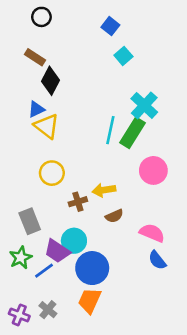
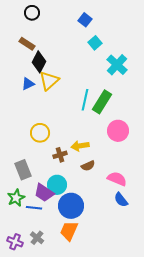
cyan cross: (144, 105) -> (117, 65), moved
yellow triangle: (47, 126) -> (49, 81), moved, turned 40
blue line: (44, 271) -> (34, 208), turned 42

